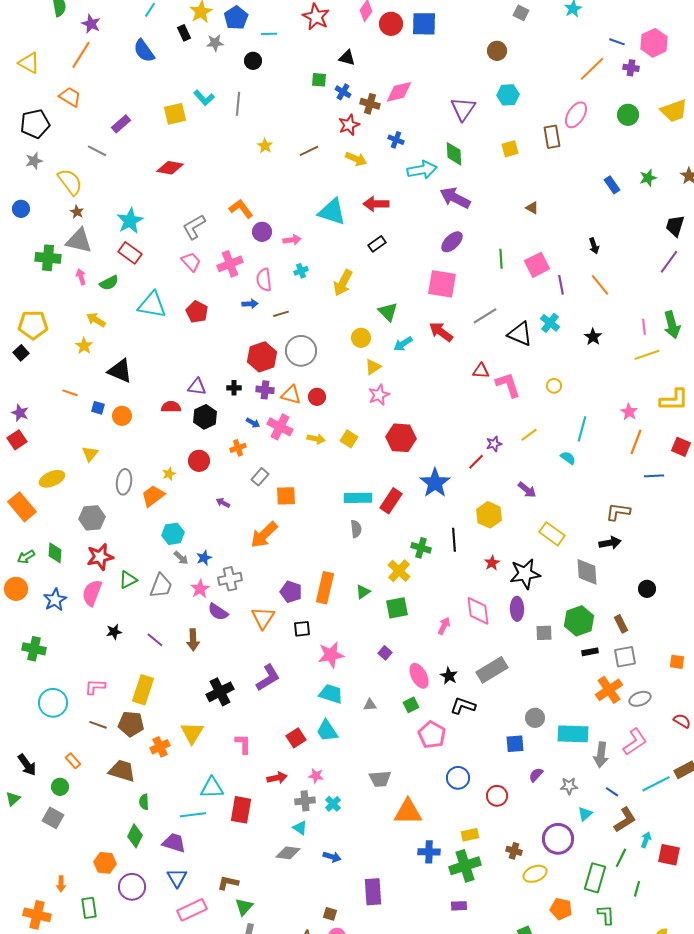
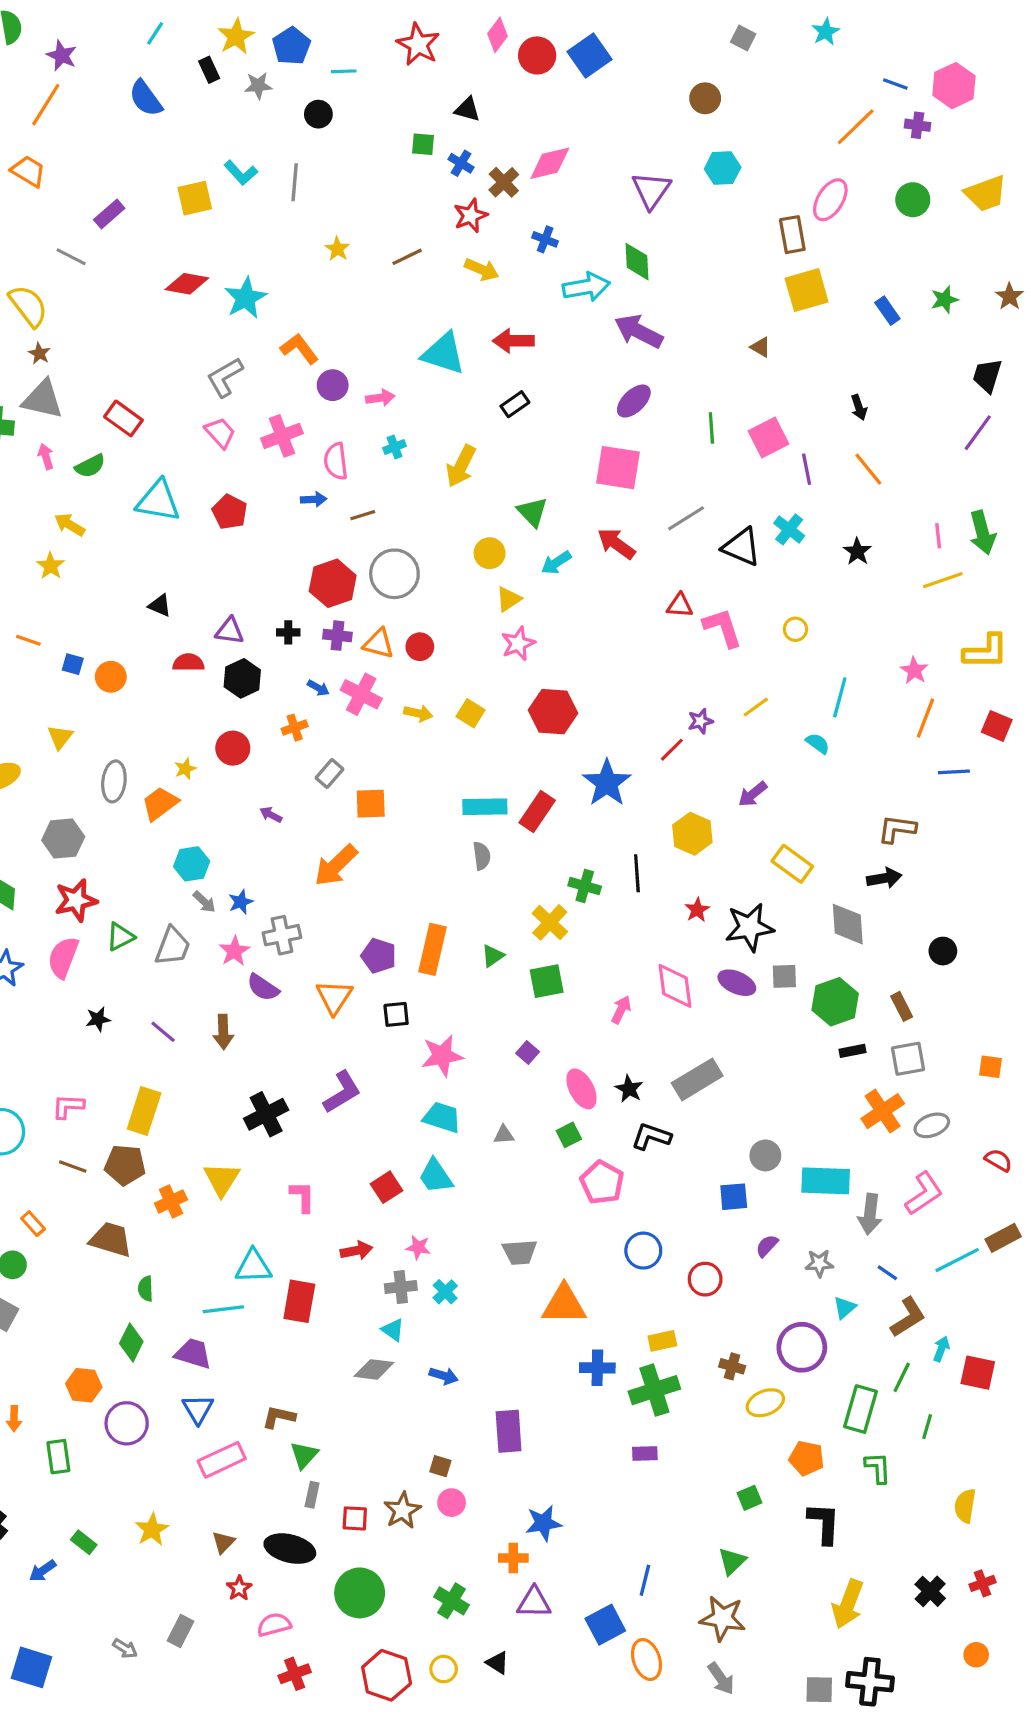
blue square: (424, 24) -> (589, 55), turned -36
brown cross: (370, 104) -> (504, 182), turned 30
yellow square: (510, 149) -> (807, 290), moved, size x1.6
cyan star: (130, 221) -> (245, 298), moved
black triangle: (120, 371) -> (160, 605), moved, size x0.6
purple arrow: (527, 490) -> (753, 794), turned 102
purple ellipse: (517, 609) -> (737, 983), turned -65
gray square: (544, 633) -> (784, 976), moved

